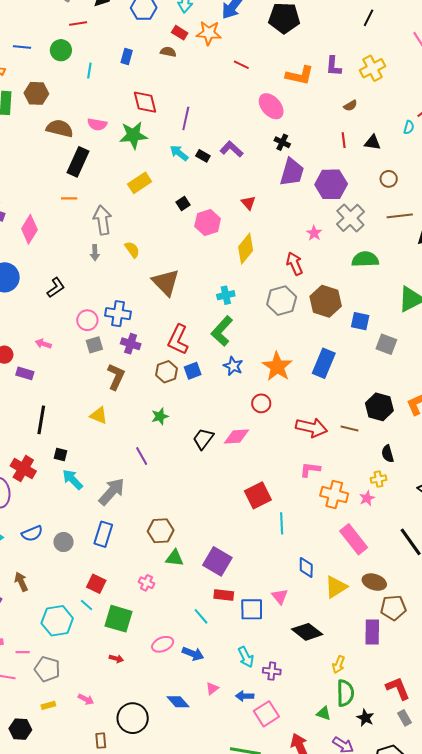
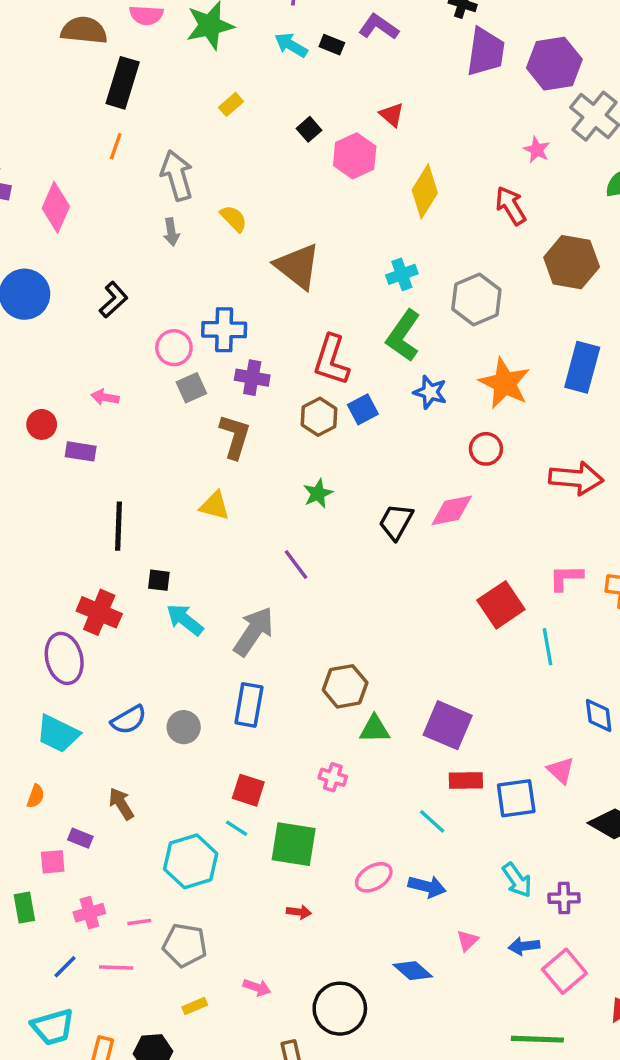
yellow rectangle: (140, 183) -> (231, 104), size x0.6
orange line: (69, 198) -> (116, 146), turned -63
red triangle: (248, 203) -> (392, 115), moved
gray hexagon: (282, 301) -> (476, 299), moved
pink L-shape: (310, 470) -> (566, 578), moved

